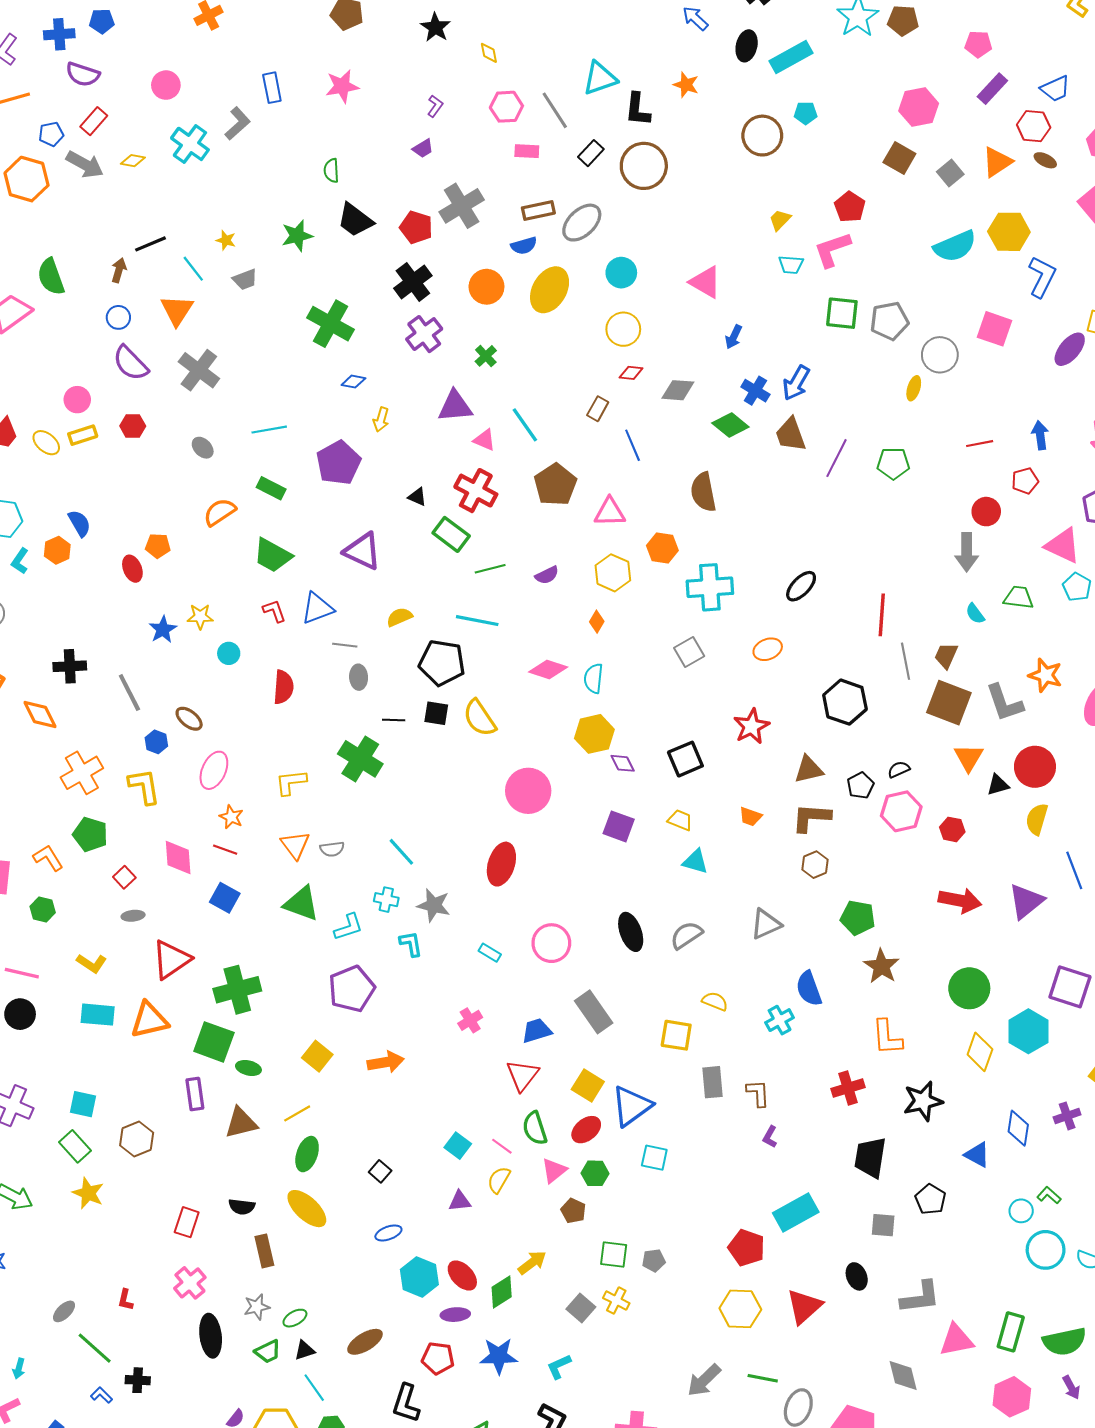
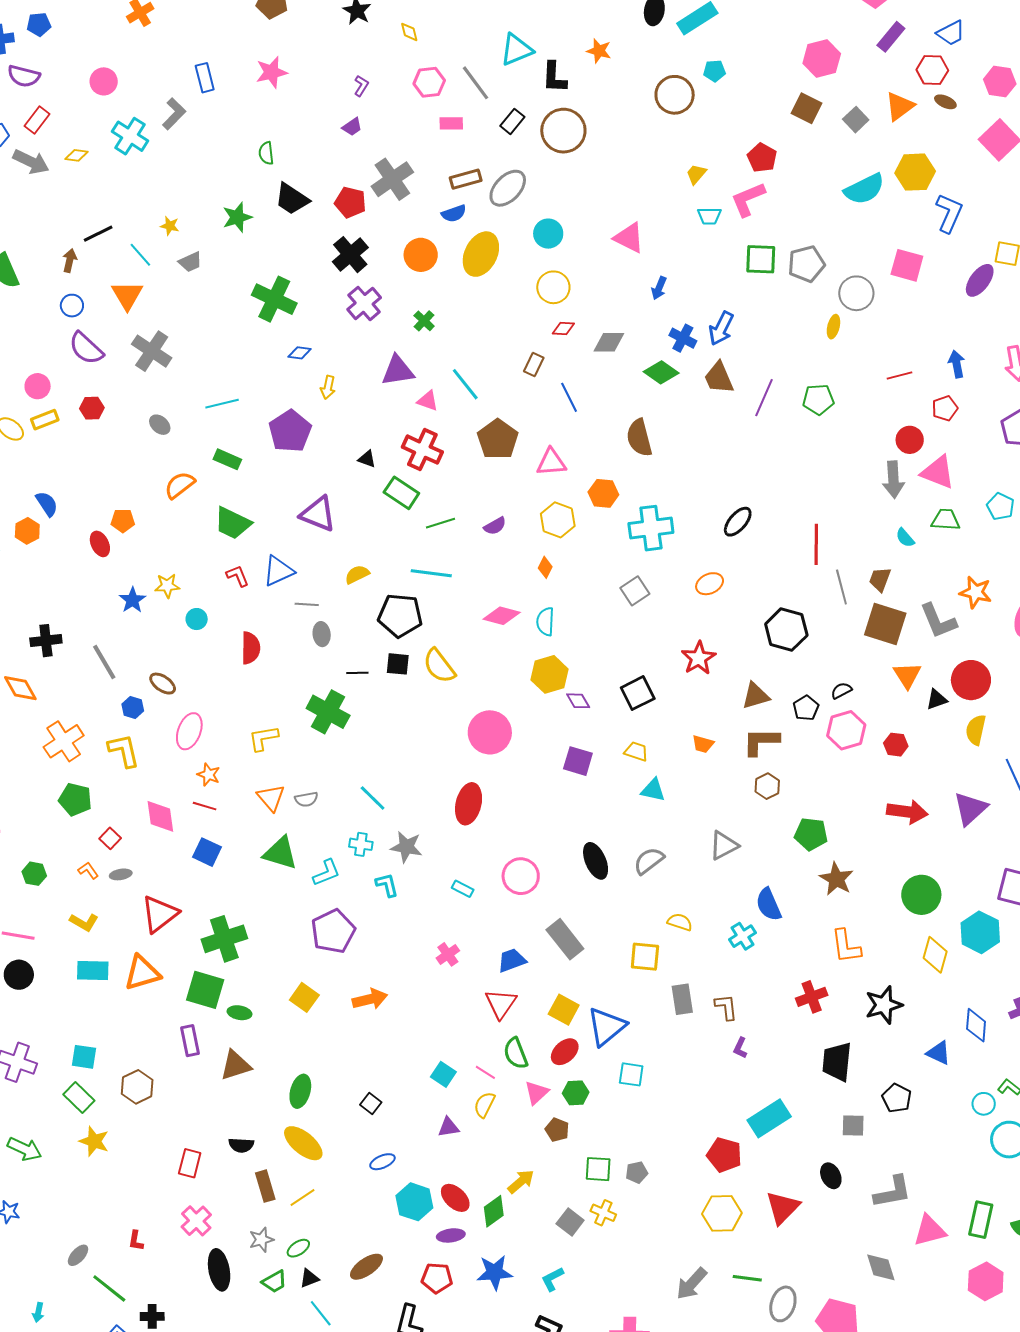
pink triangle: (1063, 546) -> (938, 472), moved
orange L-shape: (48, 858) -> (88, 871), moved, size x0.7
yellow line: (297, 1113) -> (302, 1198), moved

